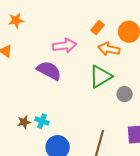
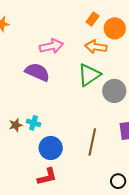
orange rectangle: (98, 28) -> (92, 19), moved
gray circle: (125, 94) -> (114, 91), size x1.5

